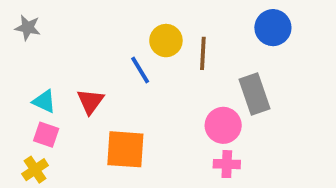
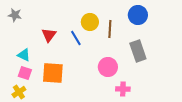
blue circle: (273, 28) -> (138, 15), moved
red triangle: (90, 101) -> (49, 35), moved
pink circle: (223, 125) -> (108, 67), moved
orange square: (125, 149) -> (53, 73), moved

